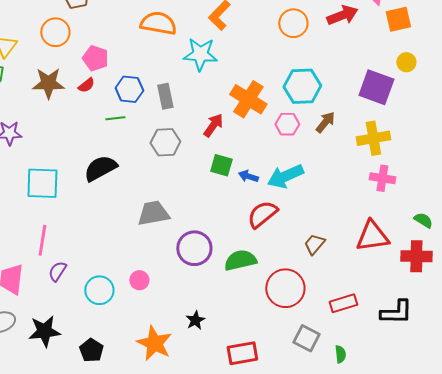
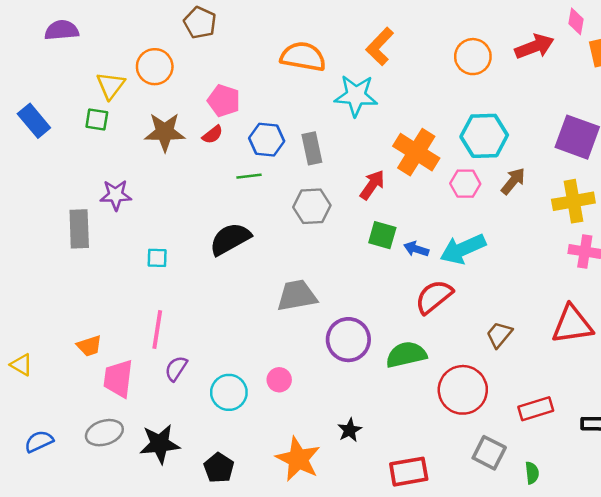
orange circle: (55, 32) -> (155, 67), moved
cyan square: (42, 183) -> (157, 258), size x0.5

